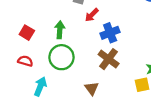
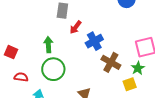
red square: (27, 33) -> (11, 52), moved
brown cross: (109, 59) -> (111, 62), moved

